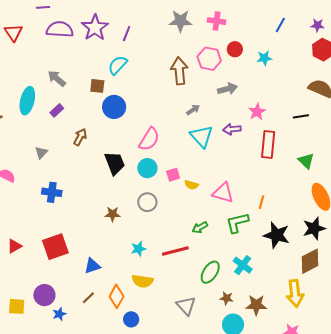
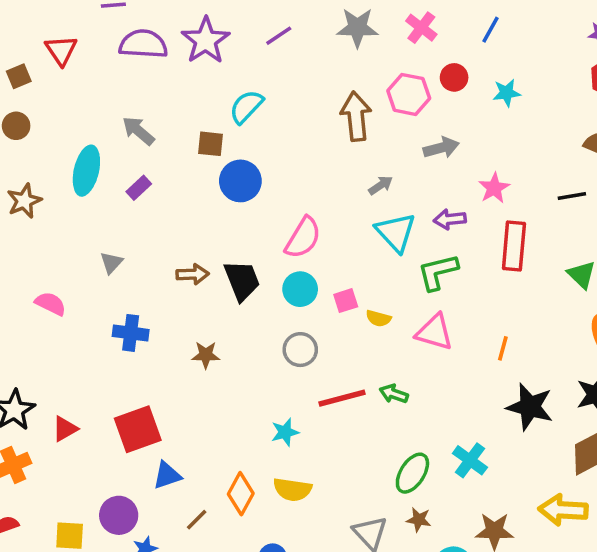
pink cross: (217, 21) -> (421, 28), turned 30
blue line: (280, 25) -> (490, 30), moved
purple line: (127, 34) -> (279, 36), moved, turned 35
brown arrow: (80, 137) -> (193, 274), moved, turned 60
brown star: (113, 214) -> (206, 355), moved
green L-shape: (237, 223) -> (438, 272), moved
green arrow: (200, 227) -> (394, 394), turned 49
red line: (175, 251) -> (342, 398), moved
blue triangle: (92, 266) -> (167, 475), moved
yellow arrow: (295, 293) -> (563, 510), turned 100
orange diamond: (117, 296) -> (241, 494), moved
brown star: (227, 298) -> (419, 520), moved

